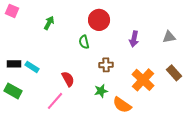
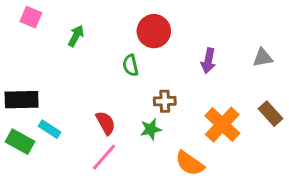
pink square: (12, 11) -> (31, 17), moved
black rectangle: (14, 64) -> (22, 100), size x1.5
cyan rectangle: (32, 67) -> (50, 129), moved
green star: (101, 91) -> (151, 129), moved
pink line: (55, 101) -> (104, 157), moved

